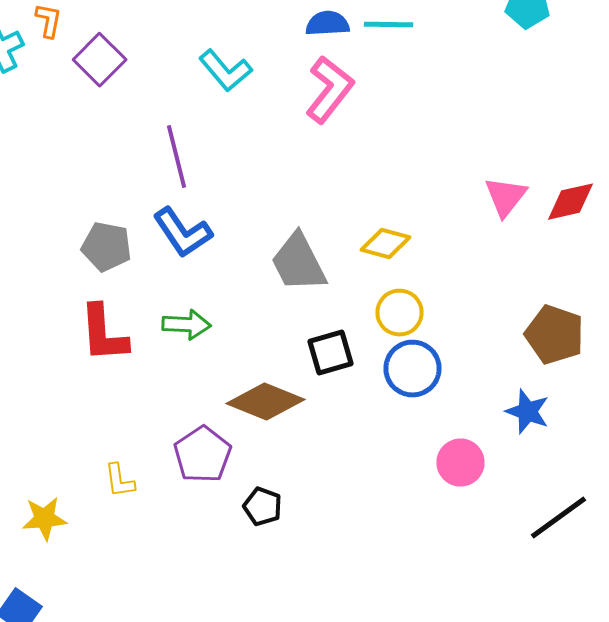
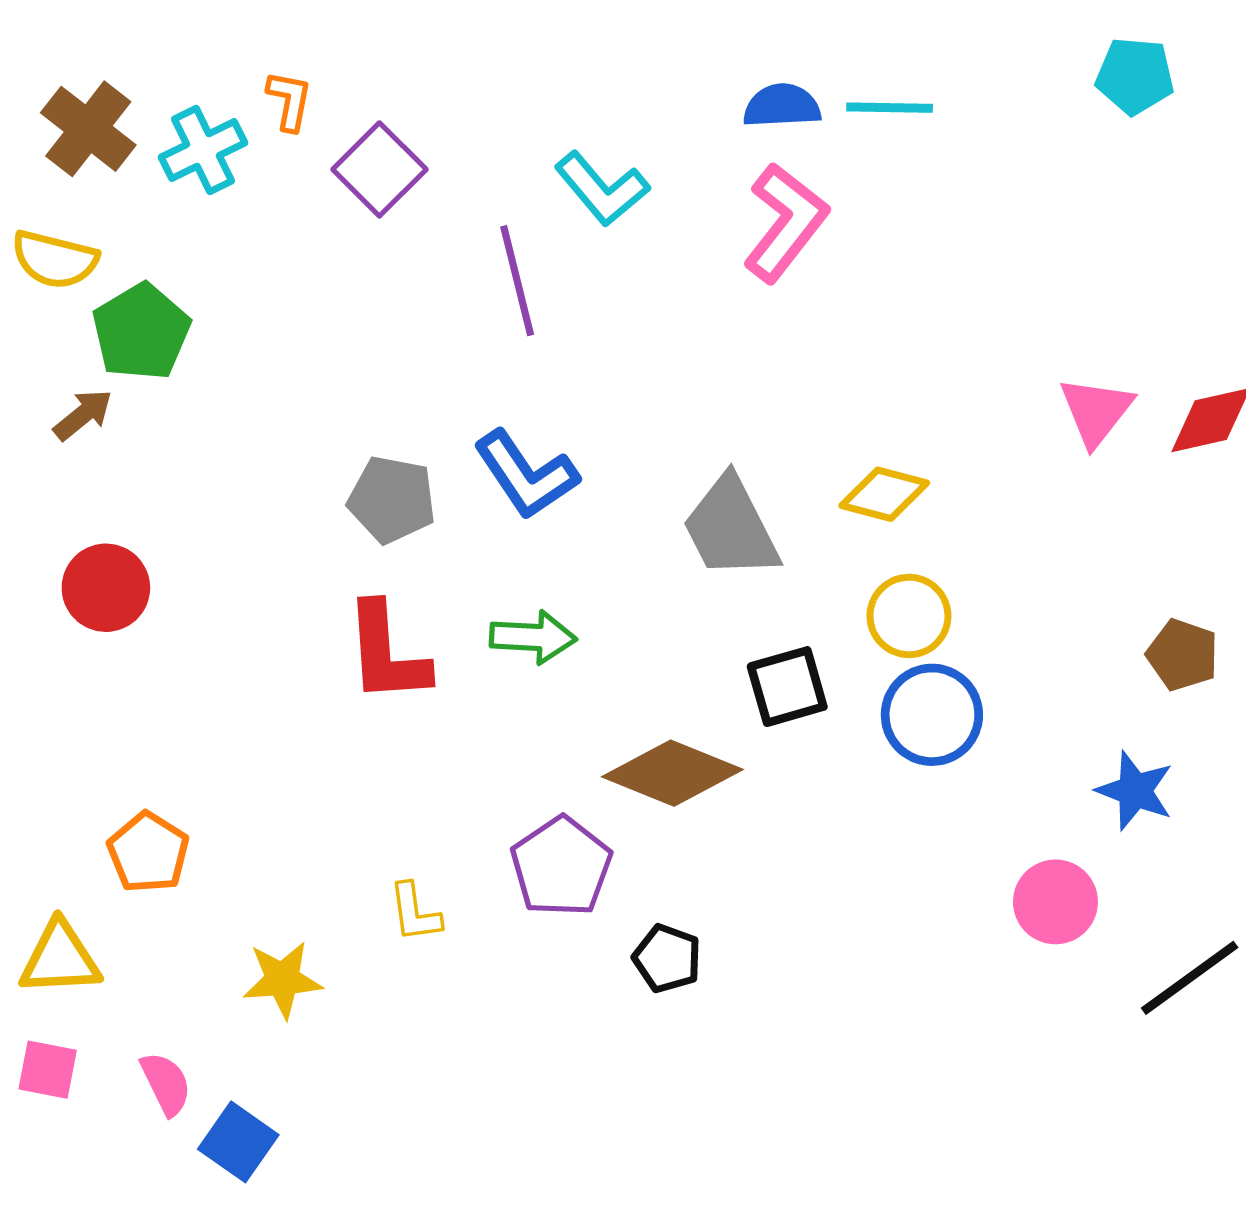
purple line: (176, 157) -> (517, 281), moved
brown pentagon: (554, 335) -> (1183, 655), size x0.7
pink circle: (460, 463) -> (1055, 902), moved

